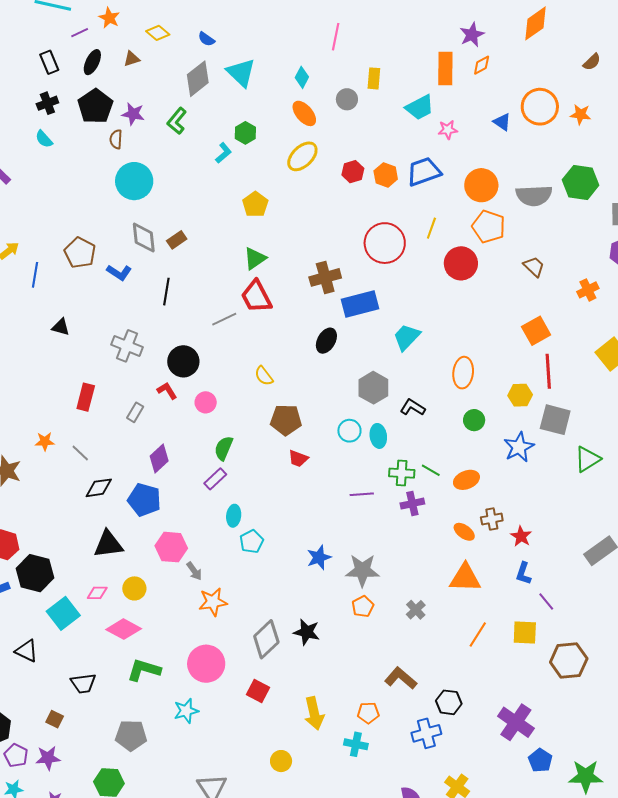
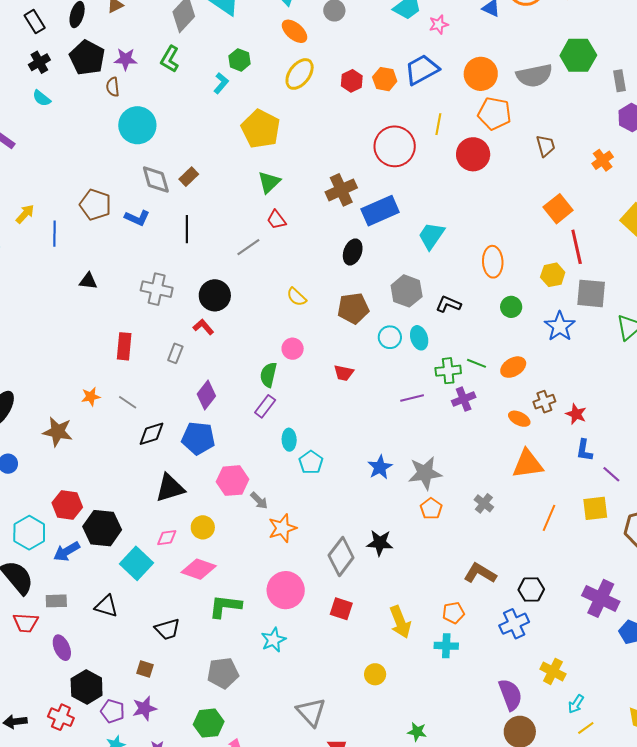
yellow pentagon: (255, 204) -> (261, 129), size x1.5
brown trapezoid: (534, 267) -> (546, 146), turned 40
red trapezoid: (256, 297) -> (276, 220), size x0.6
pink circle: (206, 402) -> (293, 349), moved
brown pentagon: (286, 420) -> (353, 308), moved

